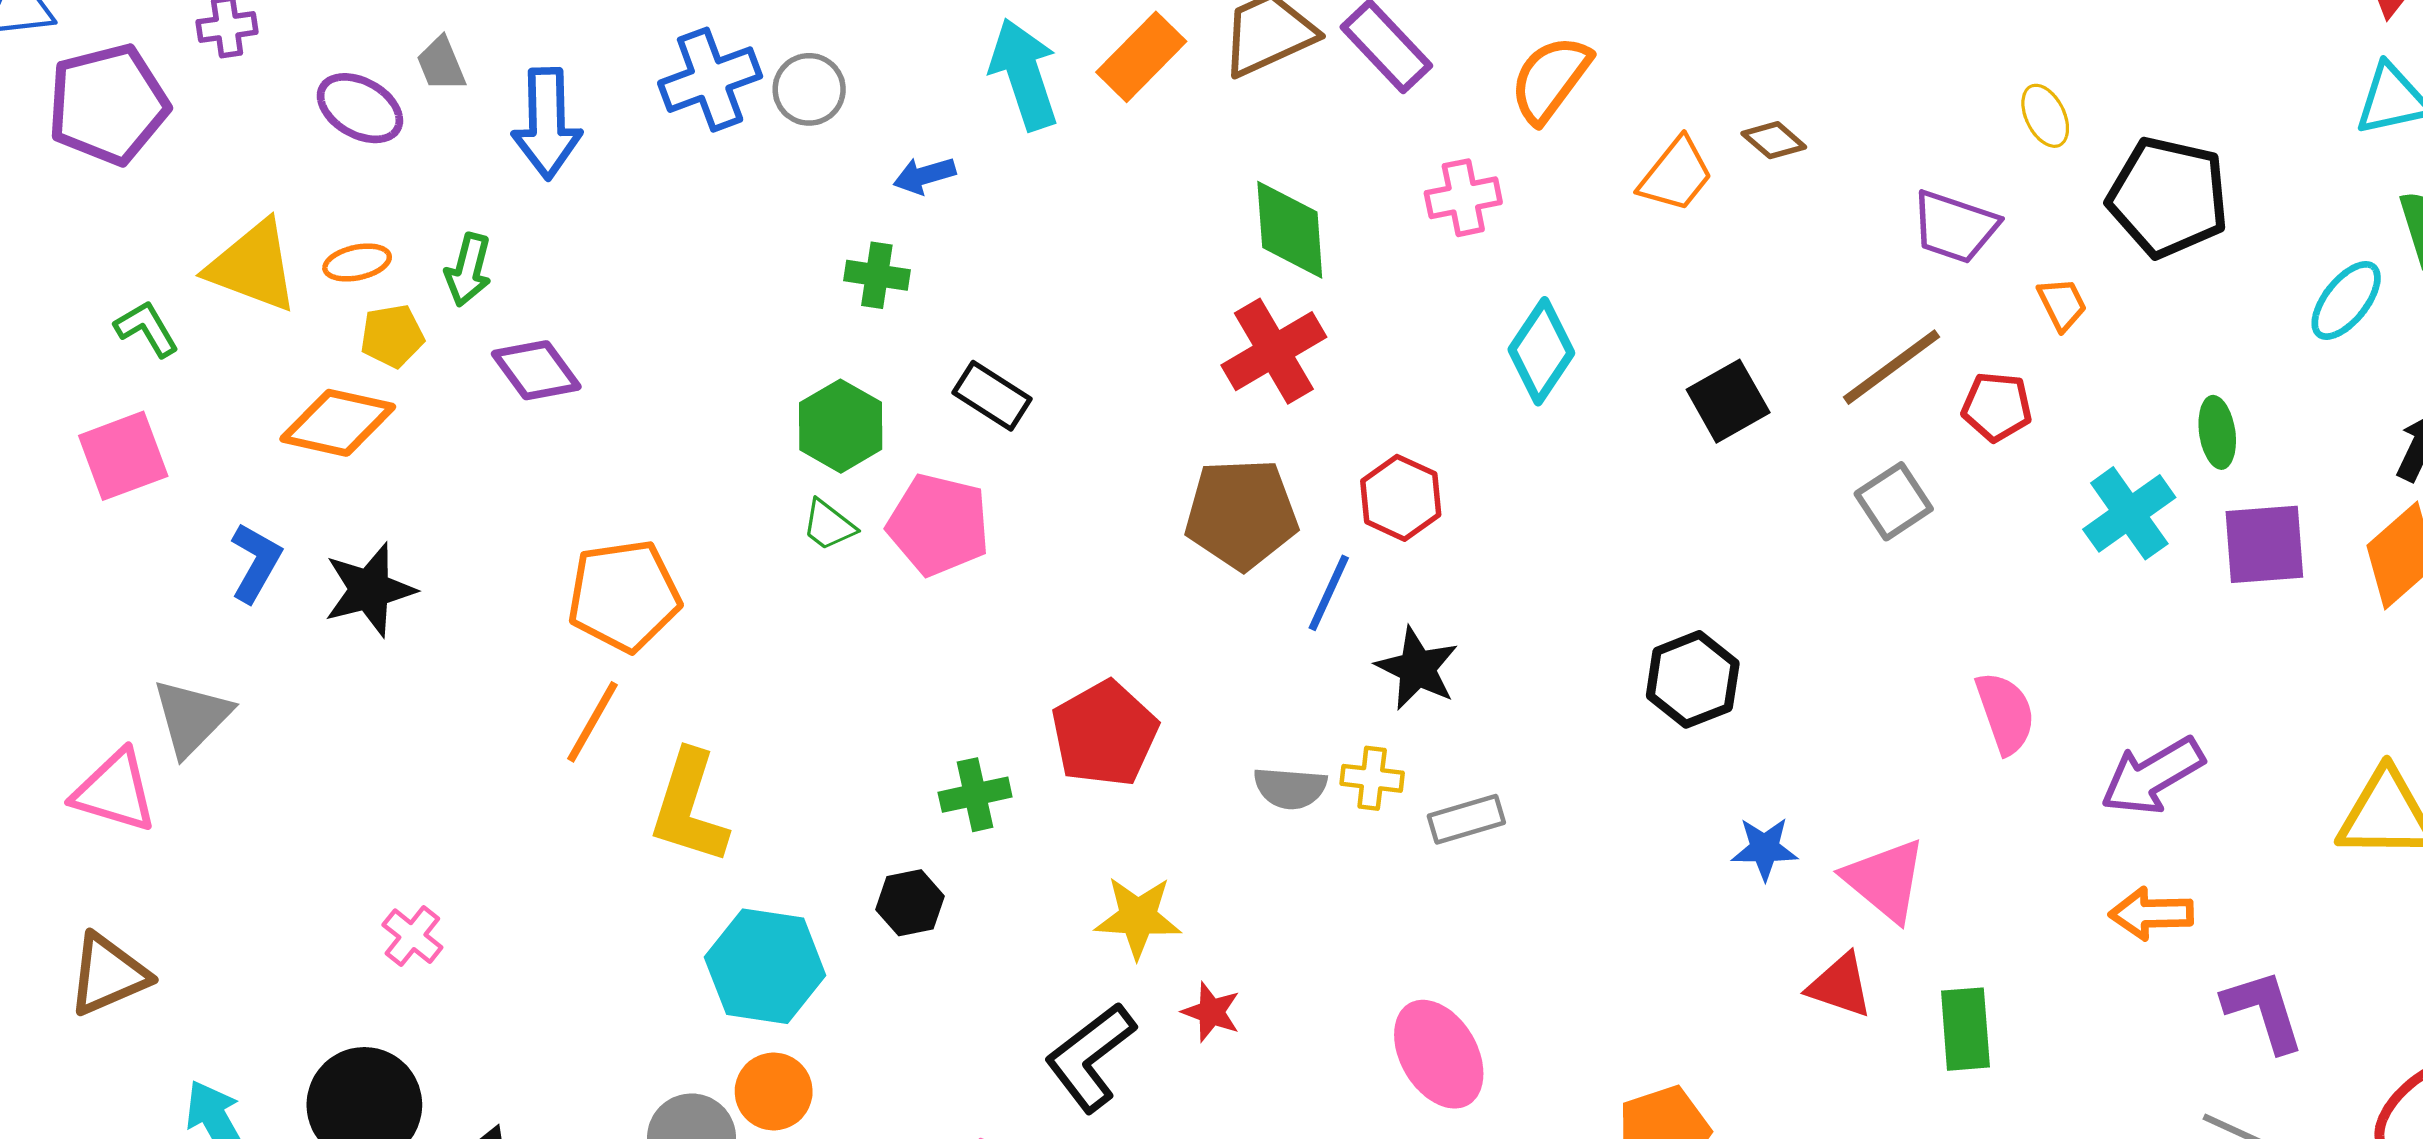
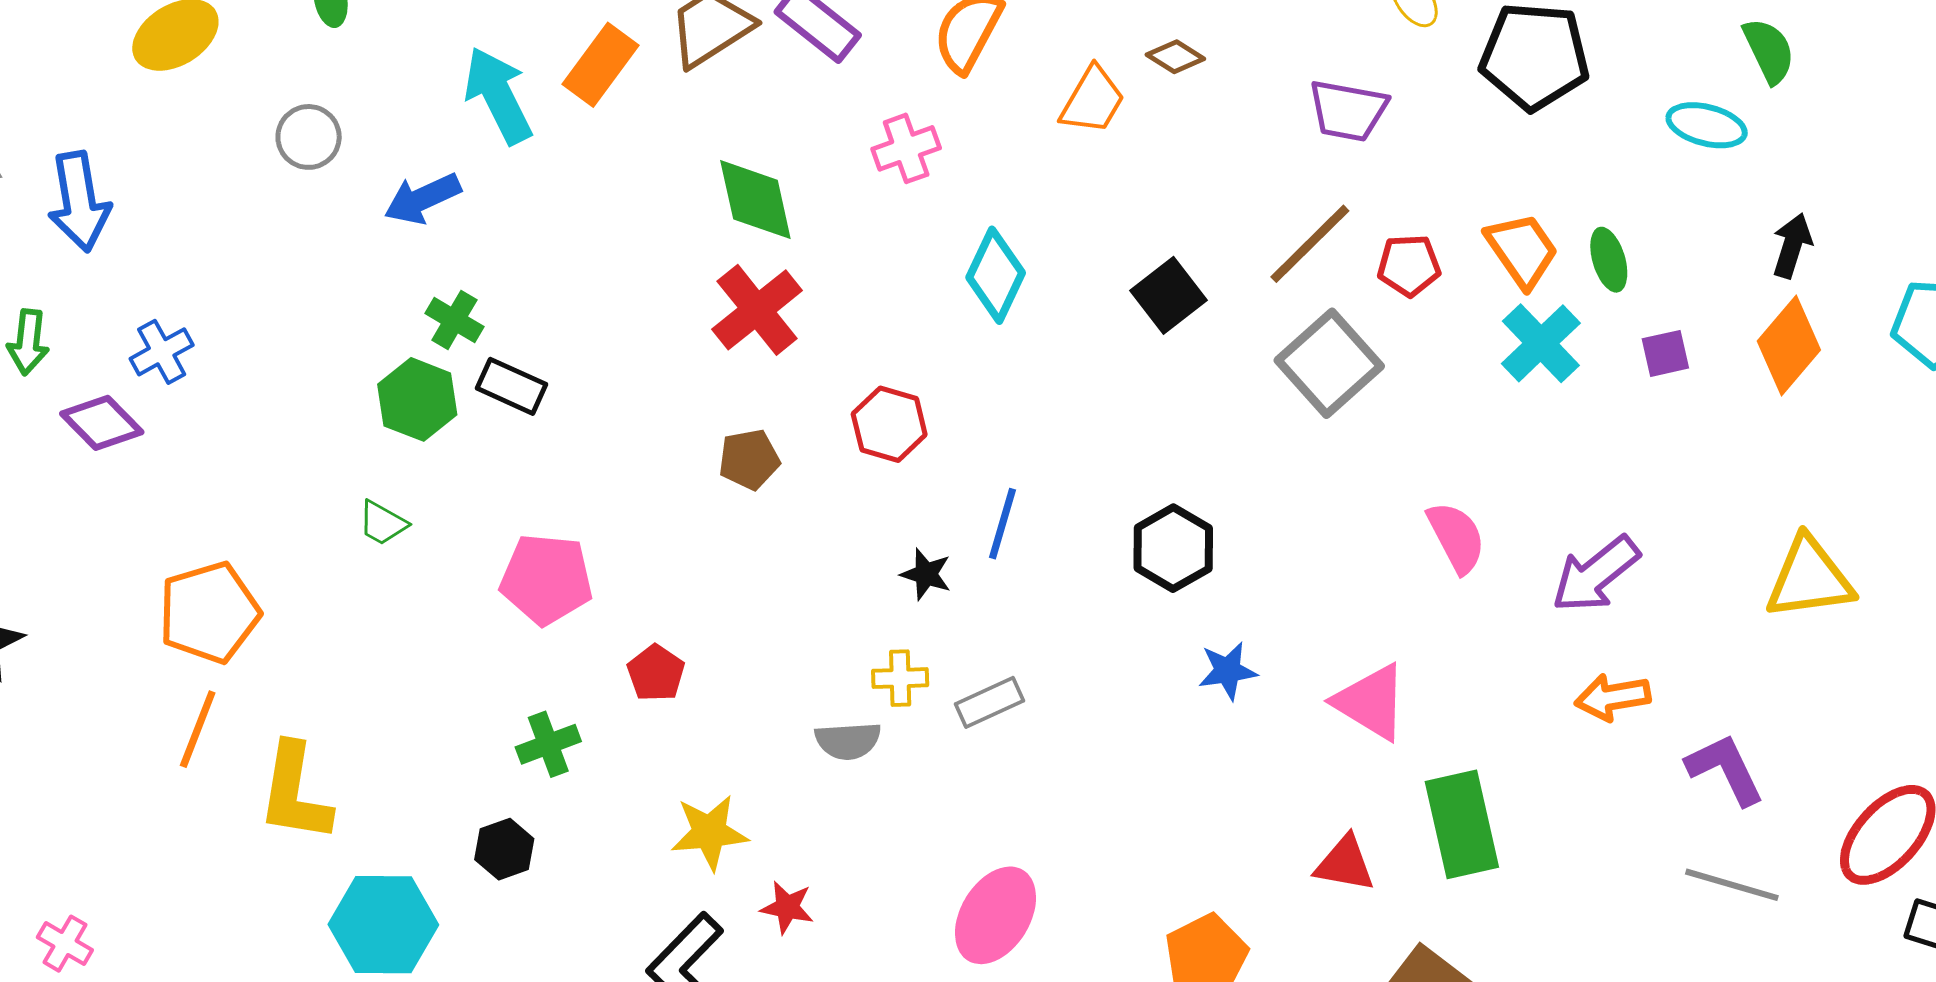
blue cross: (710, 80) -> (162, 352), moved, size x0.7
blue arrow: (924, 175) -> (423, 199), size x1.4
green cross: (877, 275) -> (454, 320), moved, turned 30
cyan ellipse: (2346, 300) -> (1707, 125), turned 74
orange trapezoid: (2062, 304) -> (1522, 250), moved, size x1.6
green hexagon: (841, 426) -> (417, 399), moved
gray square: (1894, 501) -> (1329, 363), size x1.5
brown pentagon: (1241, 514) -> (749, 459), size x0.6
pink pentagon: (939, 525) -> (546, 579), moved
purple square: (2264, 544) -> (1665, 353), size x0.6
blue line: (1329, 593) -> (1003, 524), moved
black star: (1417, 668) -> (926, 574), size x0.7
red pentagon: (1105, 734) -> (656, 673), size x0.6
gray semicircle: (1290, 788) -> (848, 741), moved
blue star: (1765, 849) -> (1228, 671), moved
red triangle: (1840, 986) -> (1345, 864), moved
green rectangle: (1965, 1029) -> (1462, 824), size x1.4
pink ellipse: (1439, 1054) -> (996, 915), turned 70

